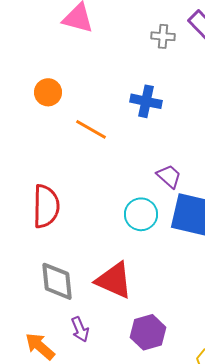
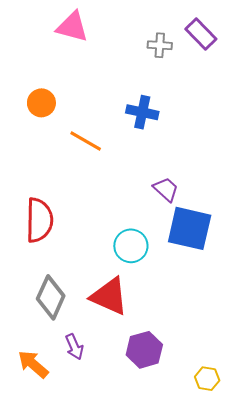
cyan circle: (141, 214) -> (131, 246), moved
gray diamond: (57, 281) -> (51, 297), turned 30

